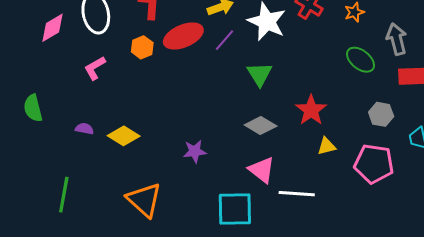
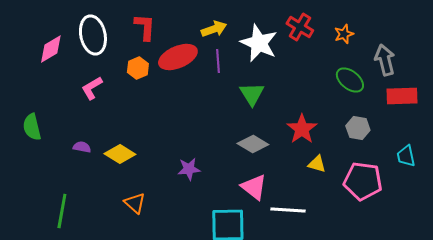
purple line: (225, 40) -> (218, 61), turned -45
gray hexagon: (381, 114) -> (358, 128), moved
yellow triangle: (327, 146) -> (317, 164), turned 30
orange triangle: (144, 200) -> (135, 203), moved, size x0.6

